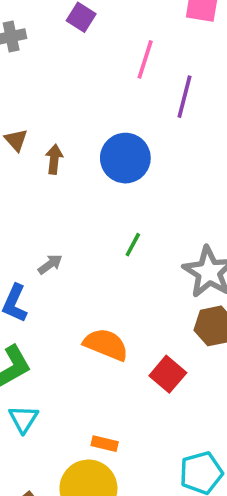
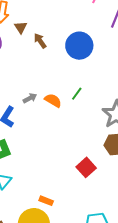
brown arrow: (54, 159) -> (40, 41), turned -49
orange semicircle: (106, 344) -> (53, 100), moved, size x0.7

